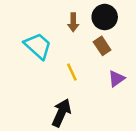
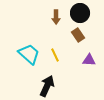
cyan trapezoid: (38, 46) -> (29, 54), moved
purple triangle: (116, 79) -> (89, 60), turned 40

